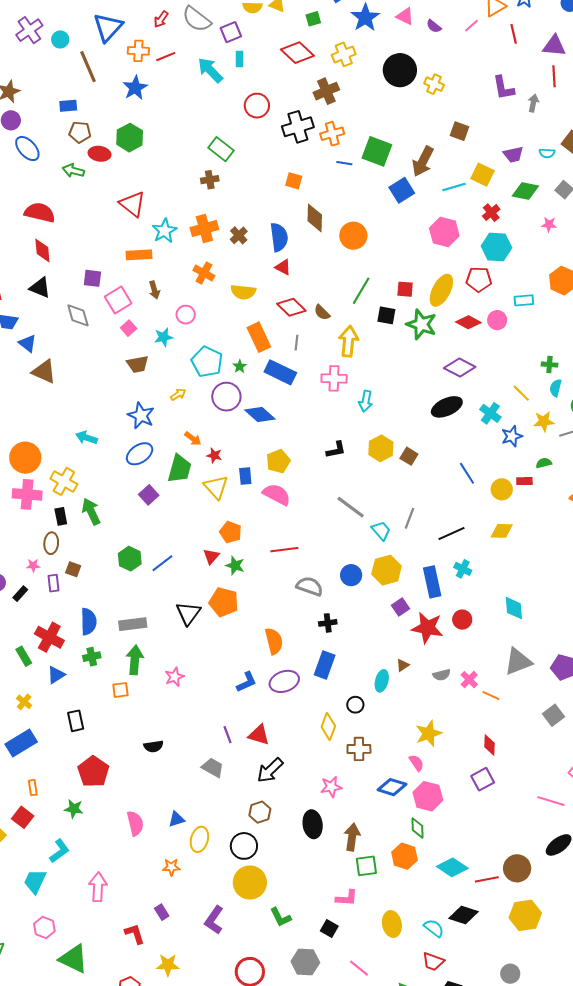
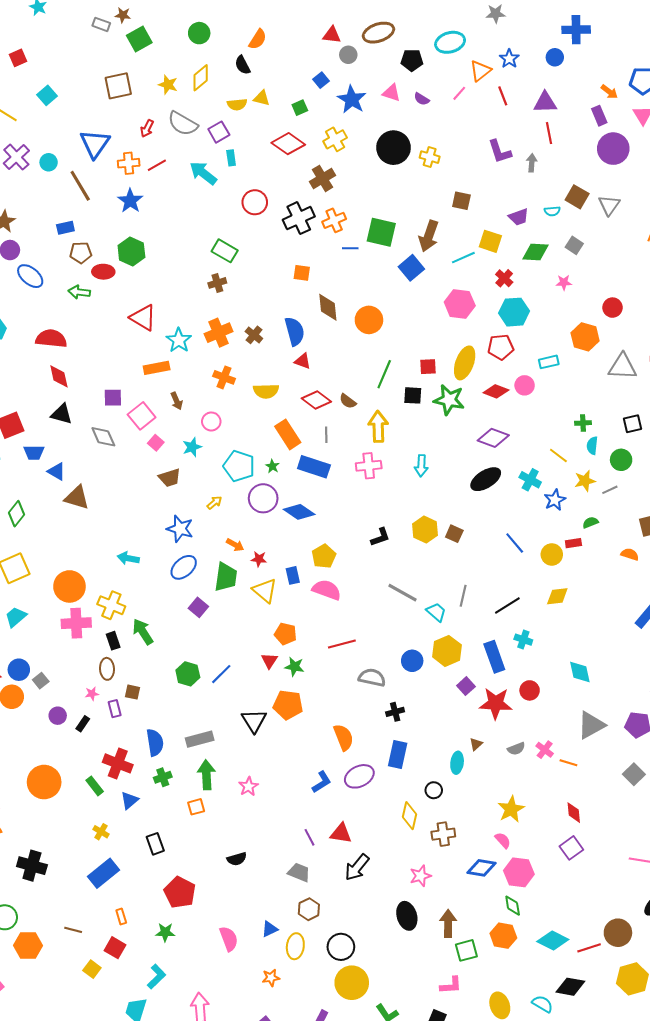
cyan arrow: (366, 401) -> (421, 466), moved
brown hexagon: (260, 812) -> (309, 909), moved

